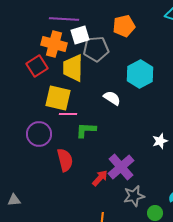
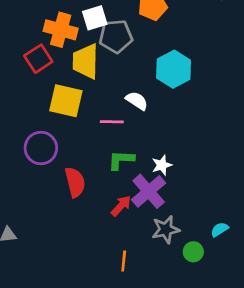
pink line: (68, 114) -> (112, 122), moved
green L-shape: (86, 130) -> (121, 160), moved
white star: (160, 141) -> (162, 165), moved

